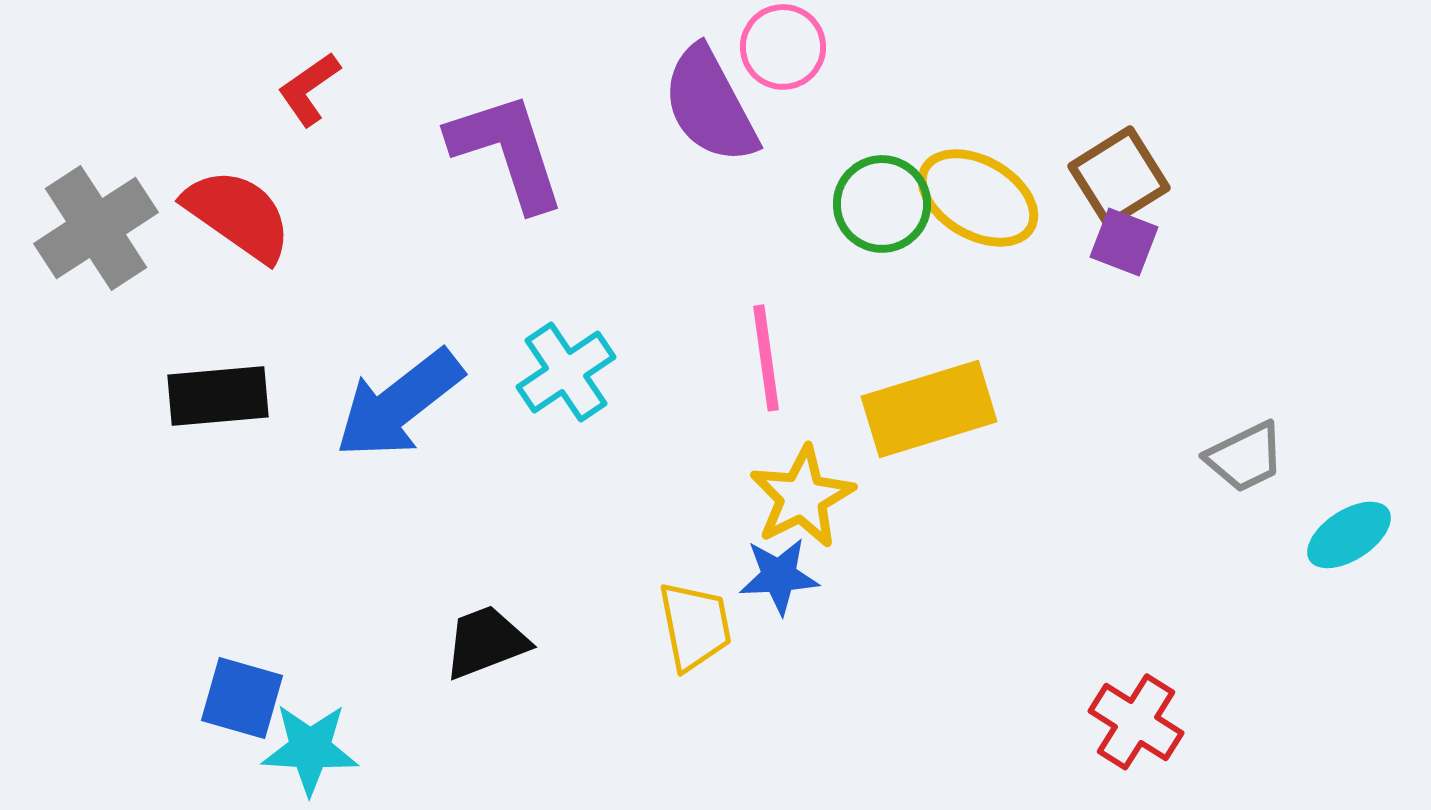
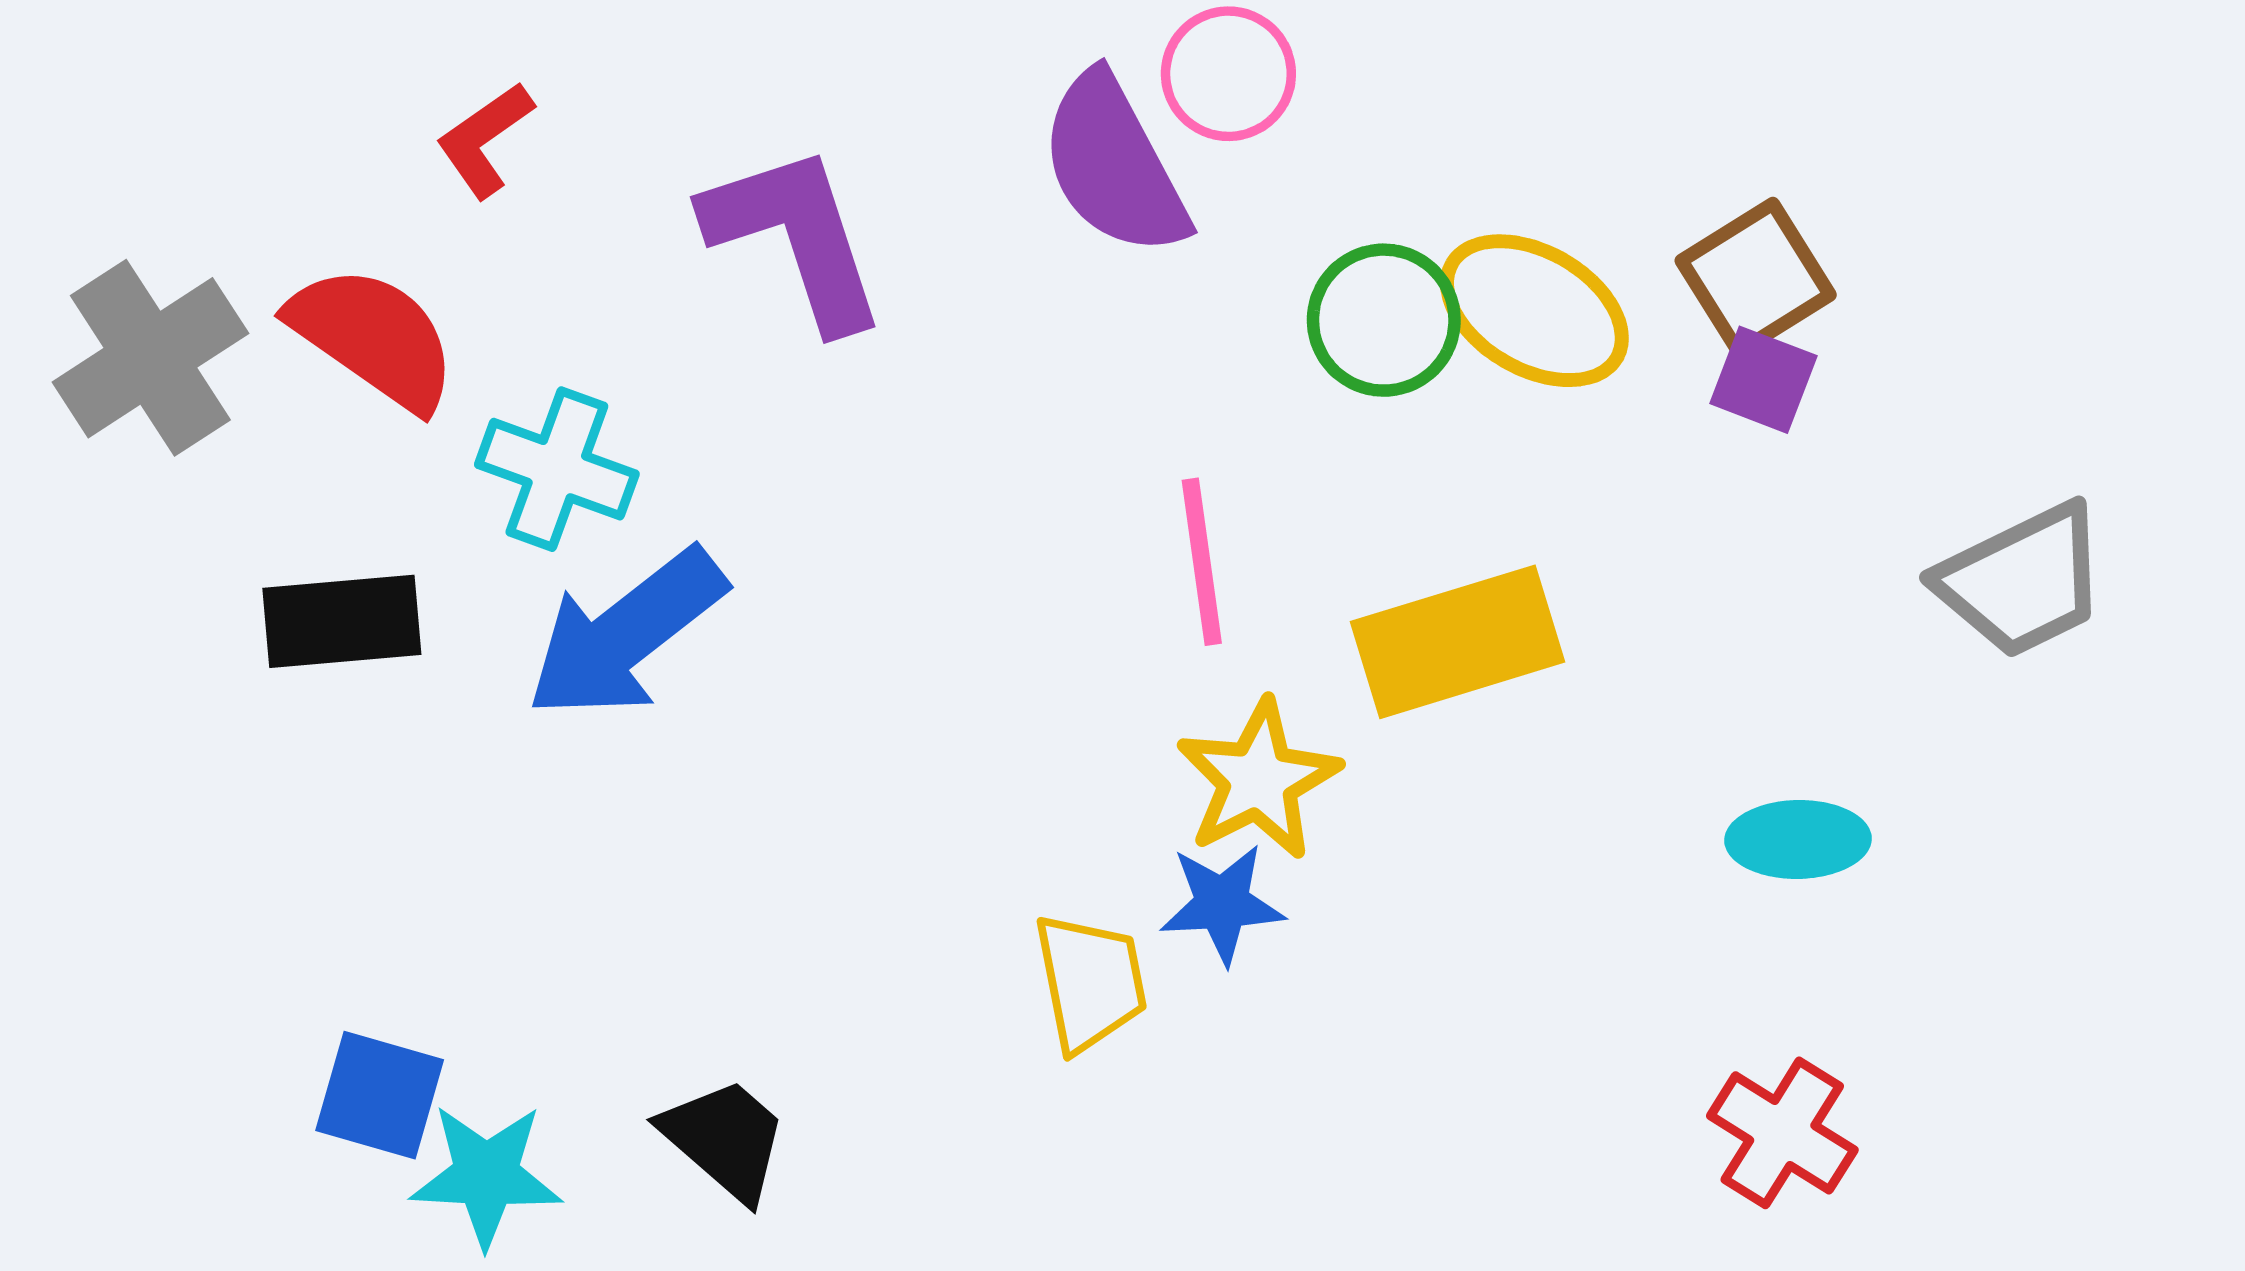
cyan cross: (566, 372) -> (557, 469), moved, turned -36
gray trapezoid: (1245, 457) -> (2022, 581), moved, size x1.4
cyan ellipse: (1349, 535) -> (1798, 839), moved, turned 32
black trapezoid: (486, 642) -> (725, 1139), moved, turned 62

